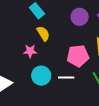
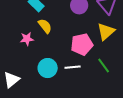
pink star: (30, 51) -> (27, 39), moved

